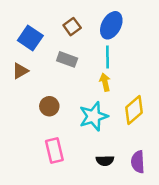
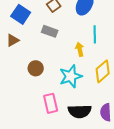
cyan line: (107, 57) -> (95, 34), moved
pink rectangle: (54, 150) -> (51, 103), moved
black semicircle: (105, 161) -> (80, 111), size x1.6

